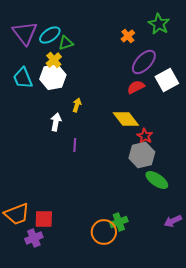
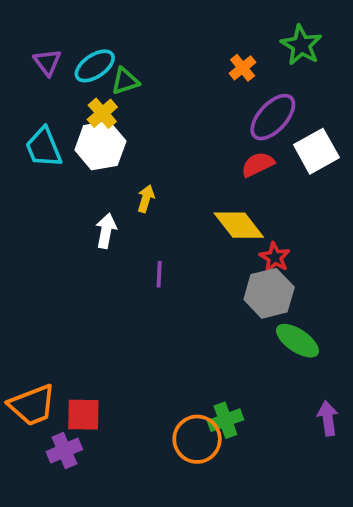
purple triangle: (25, 33) -> (47, 62), size x0.6
purple line: (75, 145) -> (159, 274), moved
purple arrow: (173, 221) -> (328, 418), turned 108

